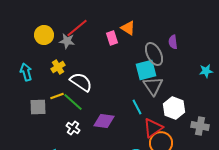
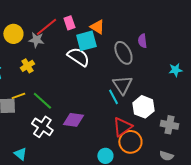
pink rectangle: (112, 38) -> (69, 23), moved
cyan square: (146, 70) -> (86, 41), moved
white semicircle: (81, 82) -> (78, 57), moved
yellow line: (57, 96) -> (18, 96), moved
cyan line: (137, 107) -> (113, 97), moved
white cross: (73, 128) -> (42, 127), size x1.5

